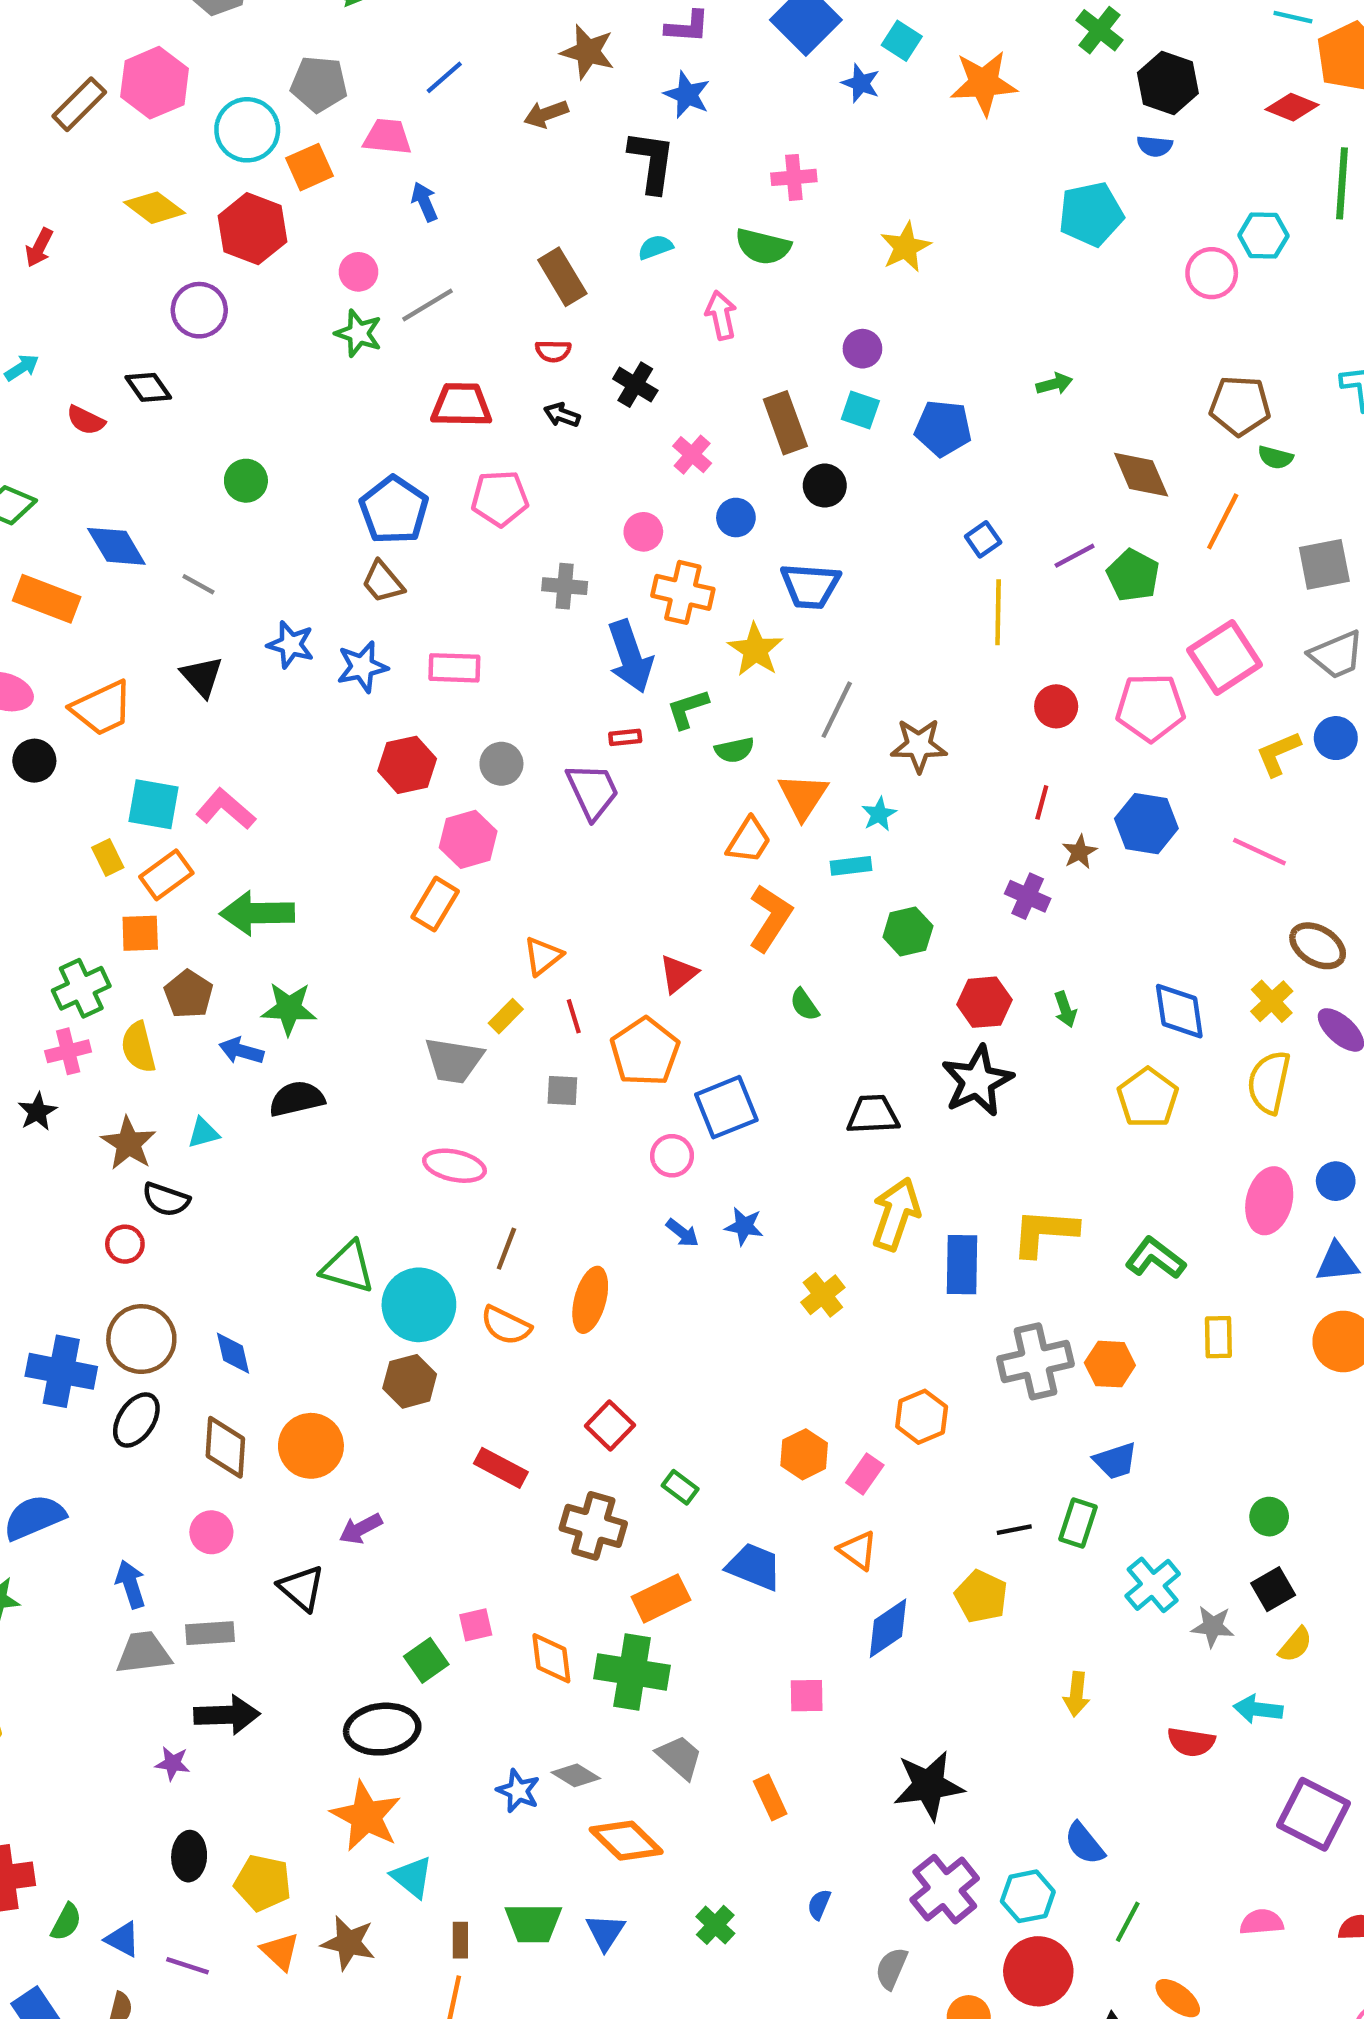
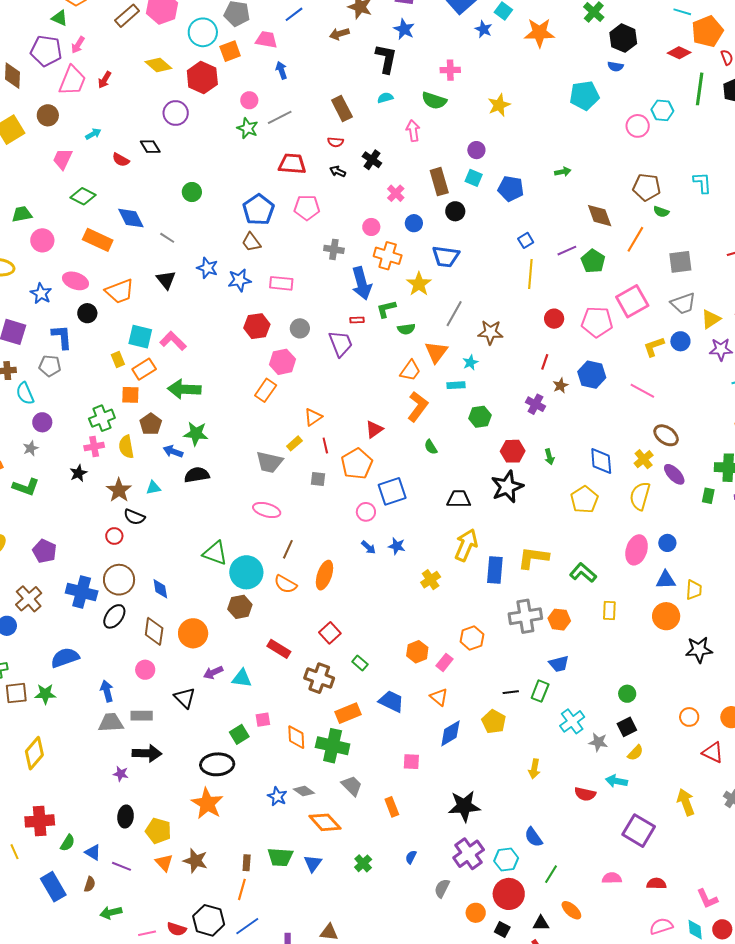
cyan triangle: (412, 1877) -> (242, 678), moved, turned -35

